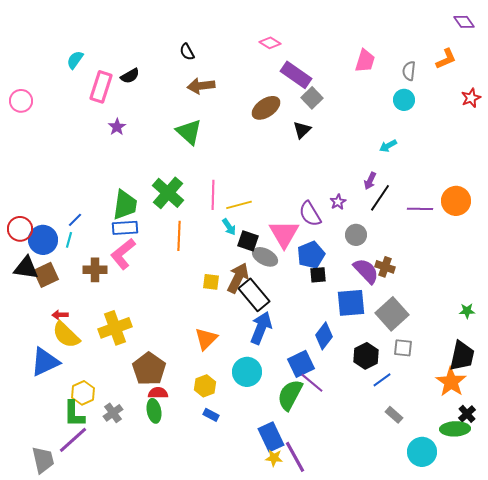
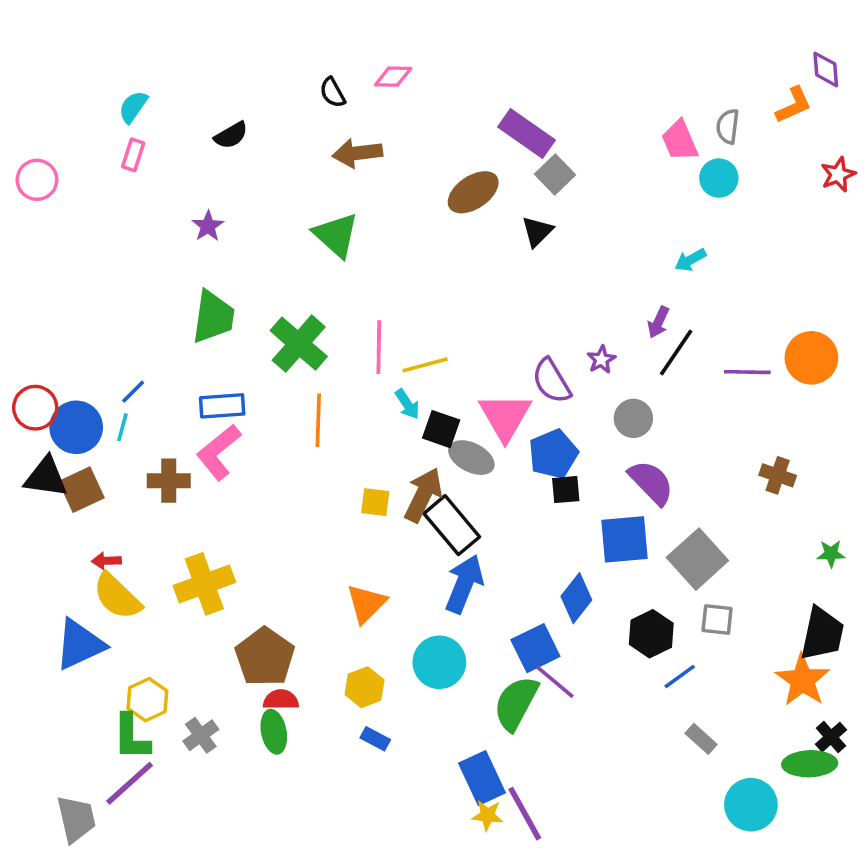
purple diamond: (464, 22) -> (826, 69), moved, turned 30
pink diamond: (270, 43) -> (393, 77), moved, turned -30
pink trapezoid: (365, 61) -> (680, 141), moved, turned 140
pink rectangle: (101, 87) -> (133, 155), moved, size x0.6
green trapezoid: (125, 205) -> (213, 317), moved
brown cross: (385, 267) -> (778, 475), moved

